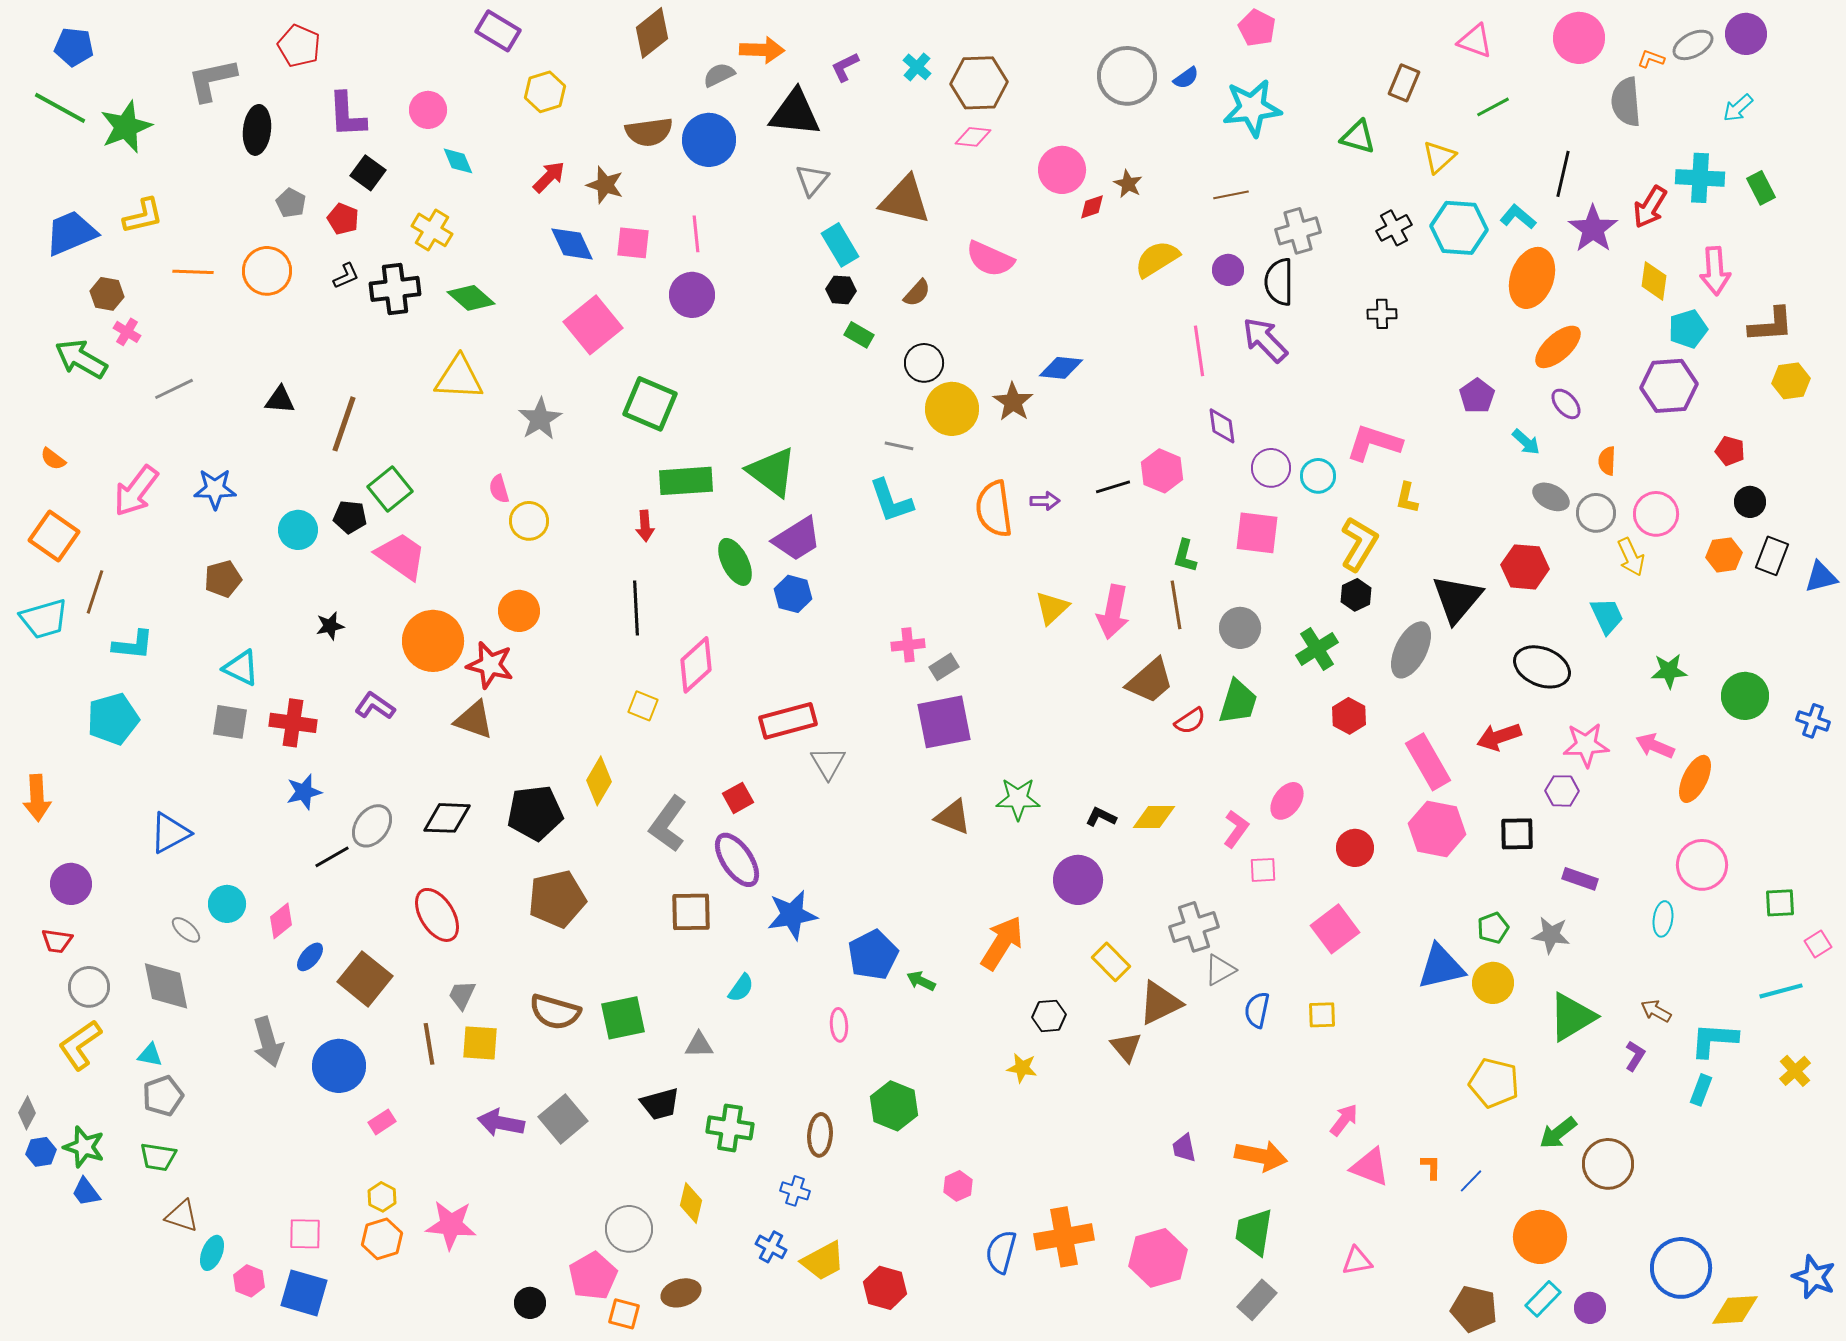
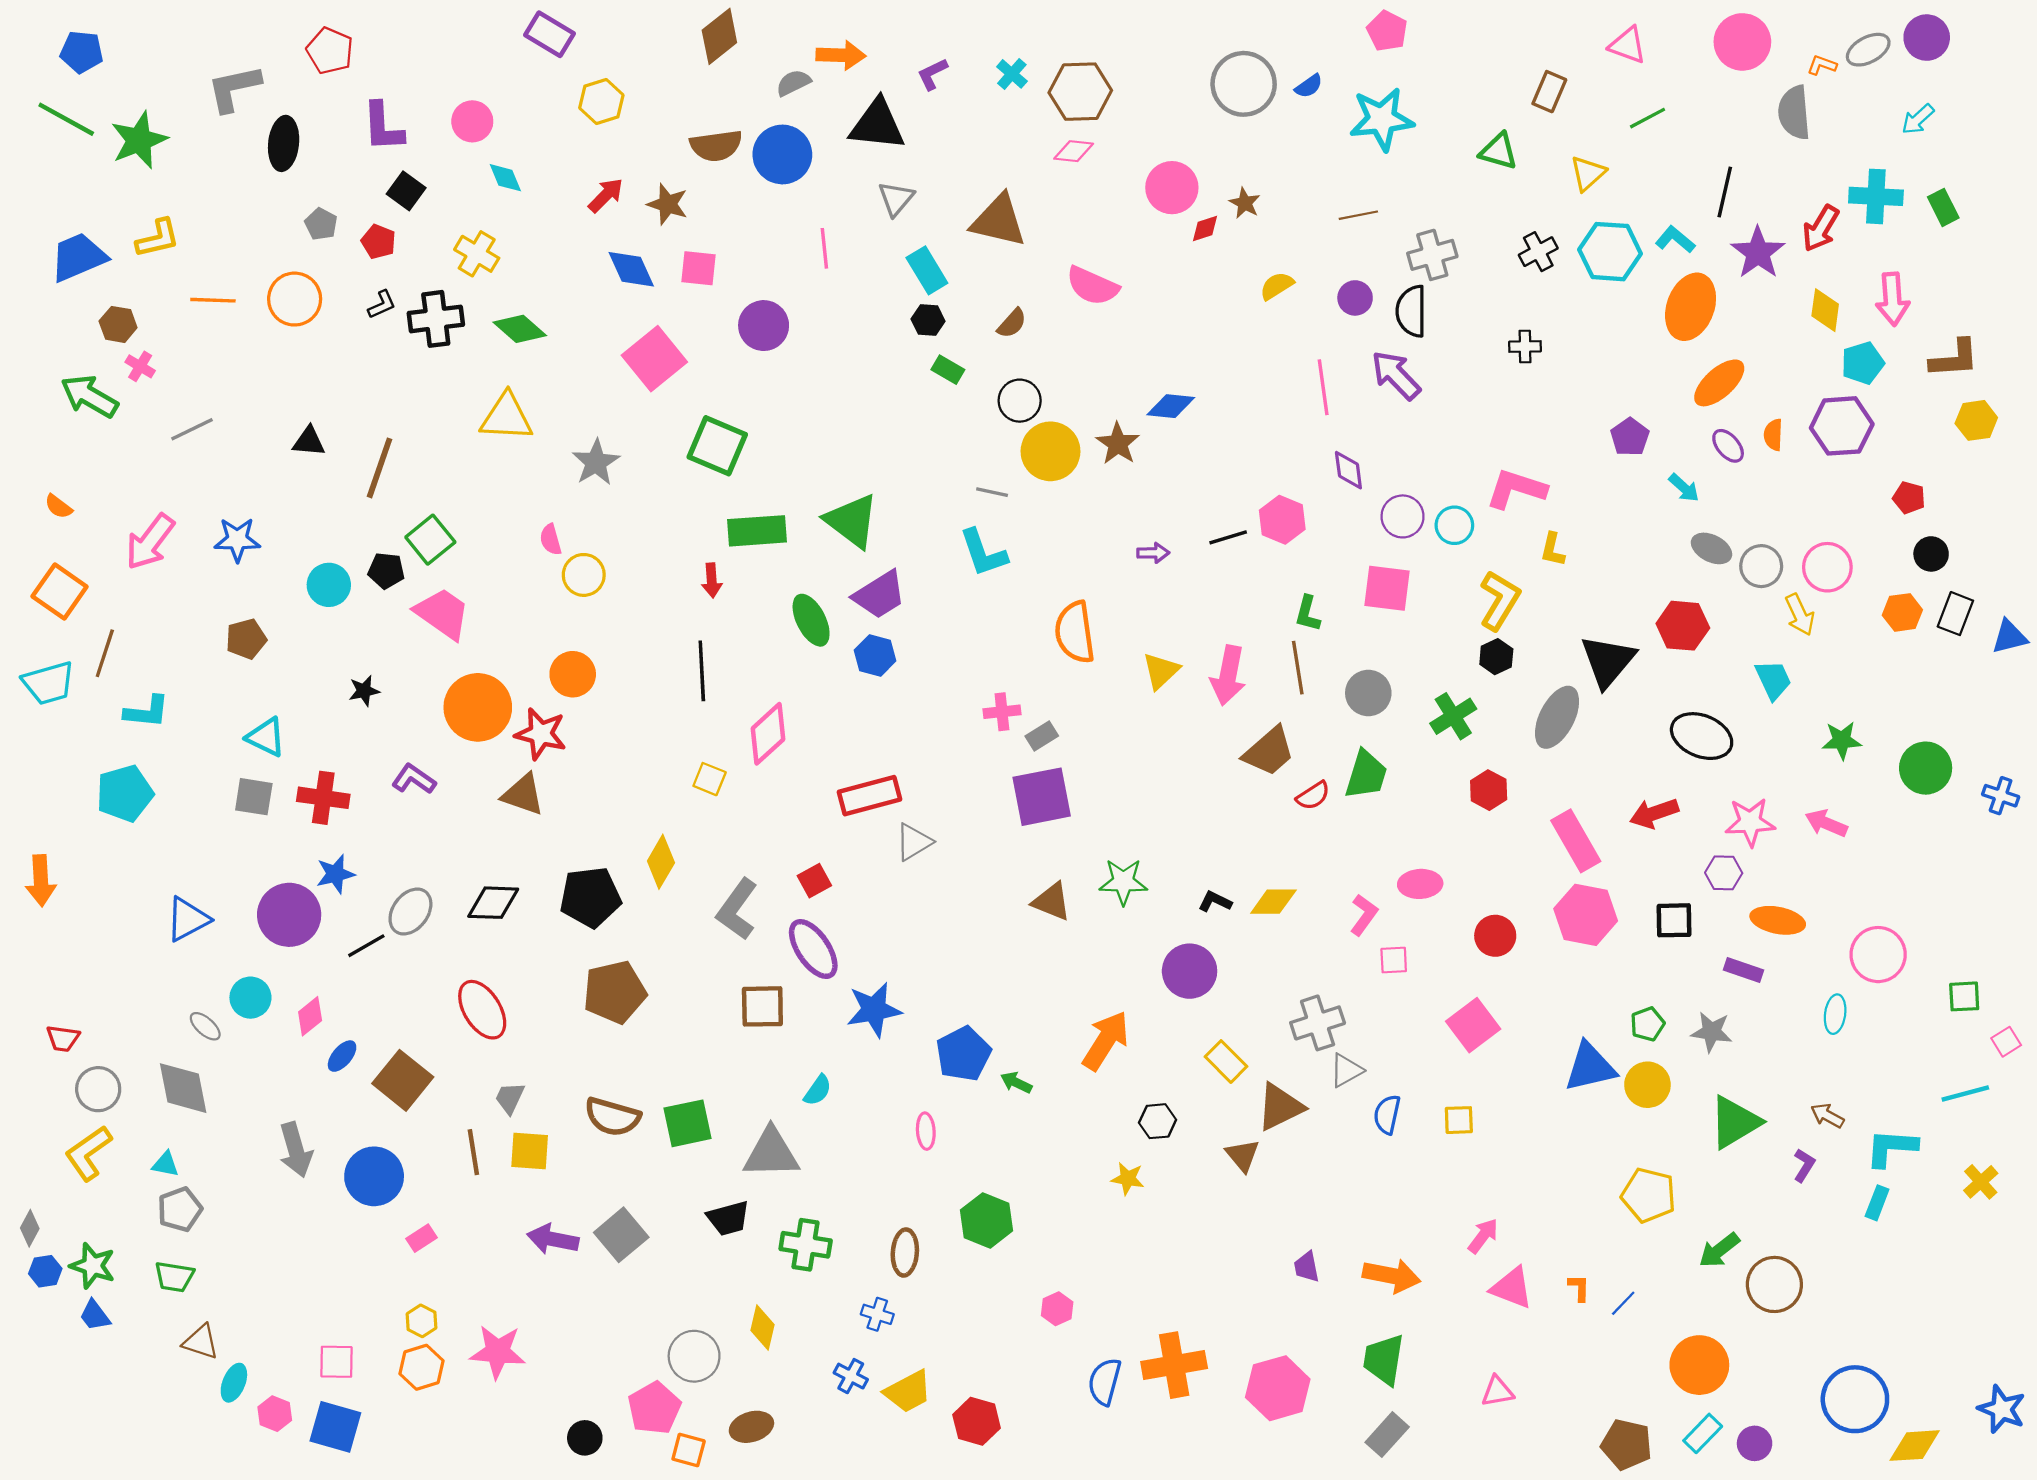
pink line: (696, 234) -> (824, 248), moved
yellow semicircle: (1157, 259) -> (1277, 286), size x0.7
orange semicircle: (1607, 461) -> (1773, 435), moved
orange semicircle: (994, 509) -> (1075, 632), moved
gray triangle: (828, 763) -> (914, 842), turned 30
orange ellipse: (1695, 779) -> (1778, 920), moved, turned 75
pink ellipse: (1287, 801) -> (1420, 884), turned 51
purple circle: (71, 884) -> (289, 915), moved, size x1.4
gray triangle: (699, 1045) -> (771, 1153), size x1.8

